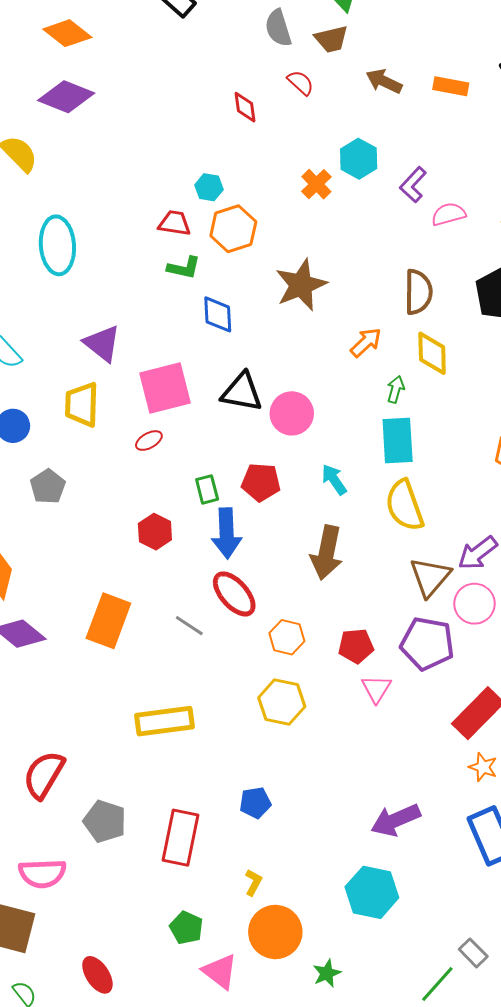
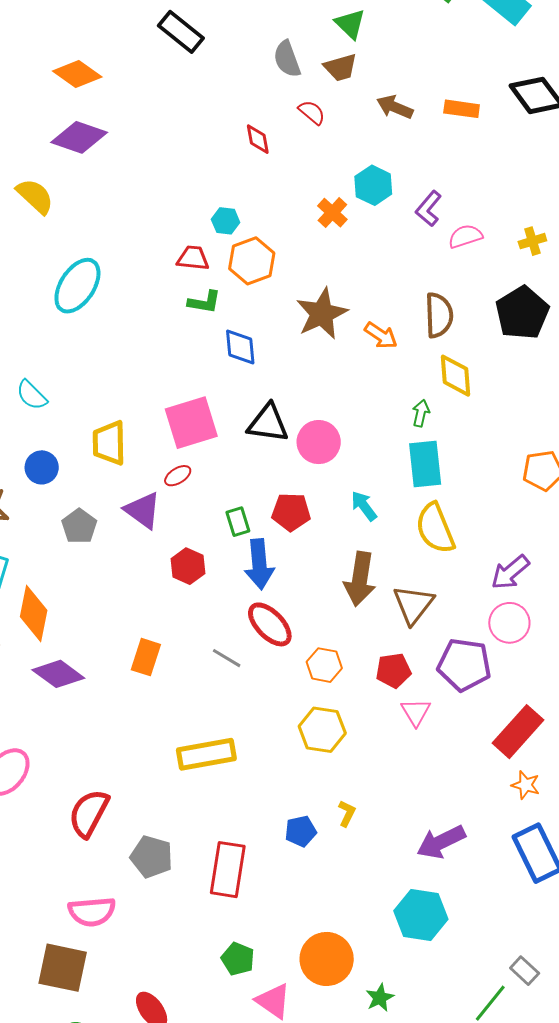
cyan ellipse: (57, 245) -> (77, 286), turned 40
orange arrow: (366, 342) -> (381, 335), moved, turned 80
purple triangle: (102, 343) -> (143, 510), moved
brown triangle: (430, 577) -> (413, 605), moved
orange rectangle: (108, 621) -> (146, 657), size x0.7
yellow L-shape: (253, 882) -> (347, 813), moved

